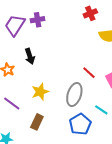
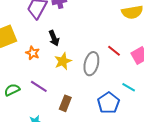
yellow star: (40, 92) -> (63, 61), moved
gray ellipse: (74, 95) -> (91, 64), moved

